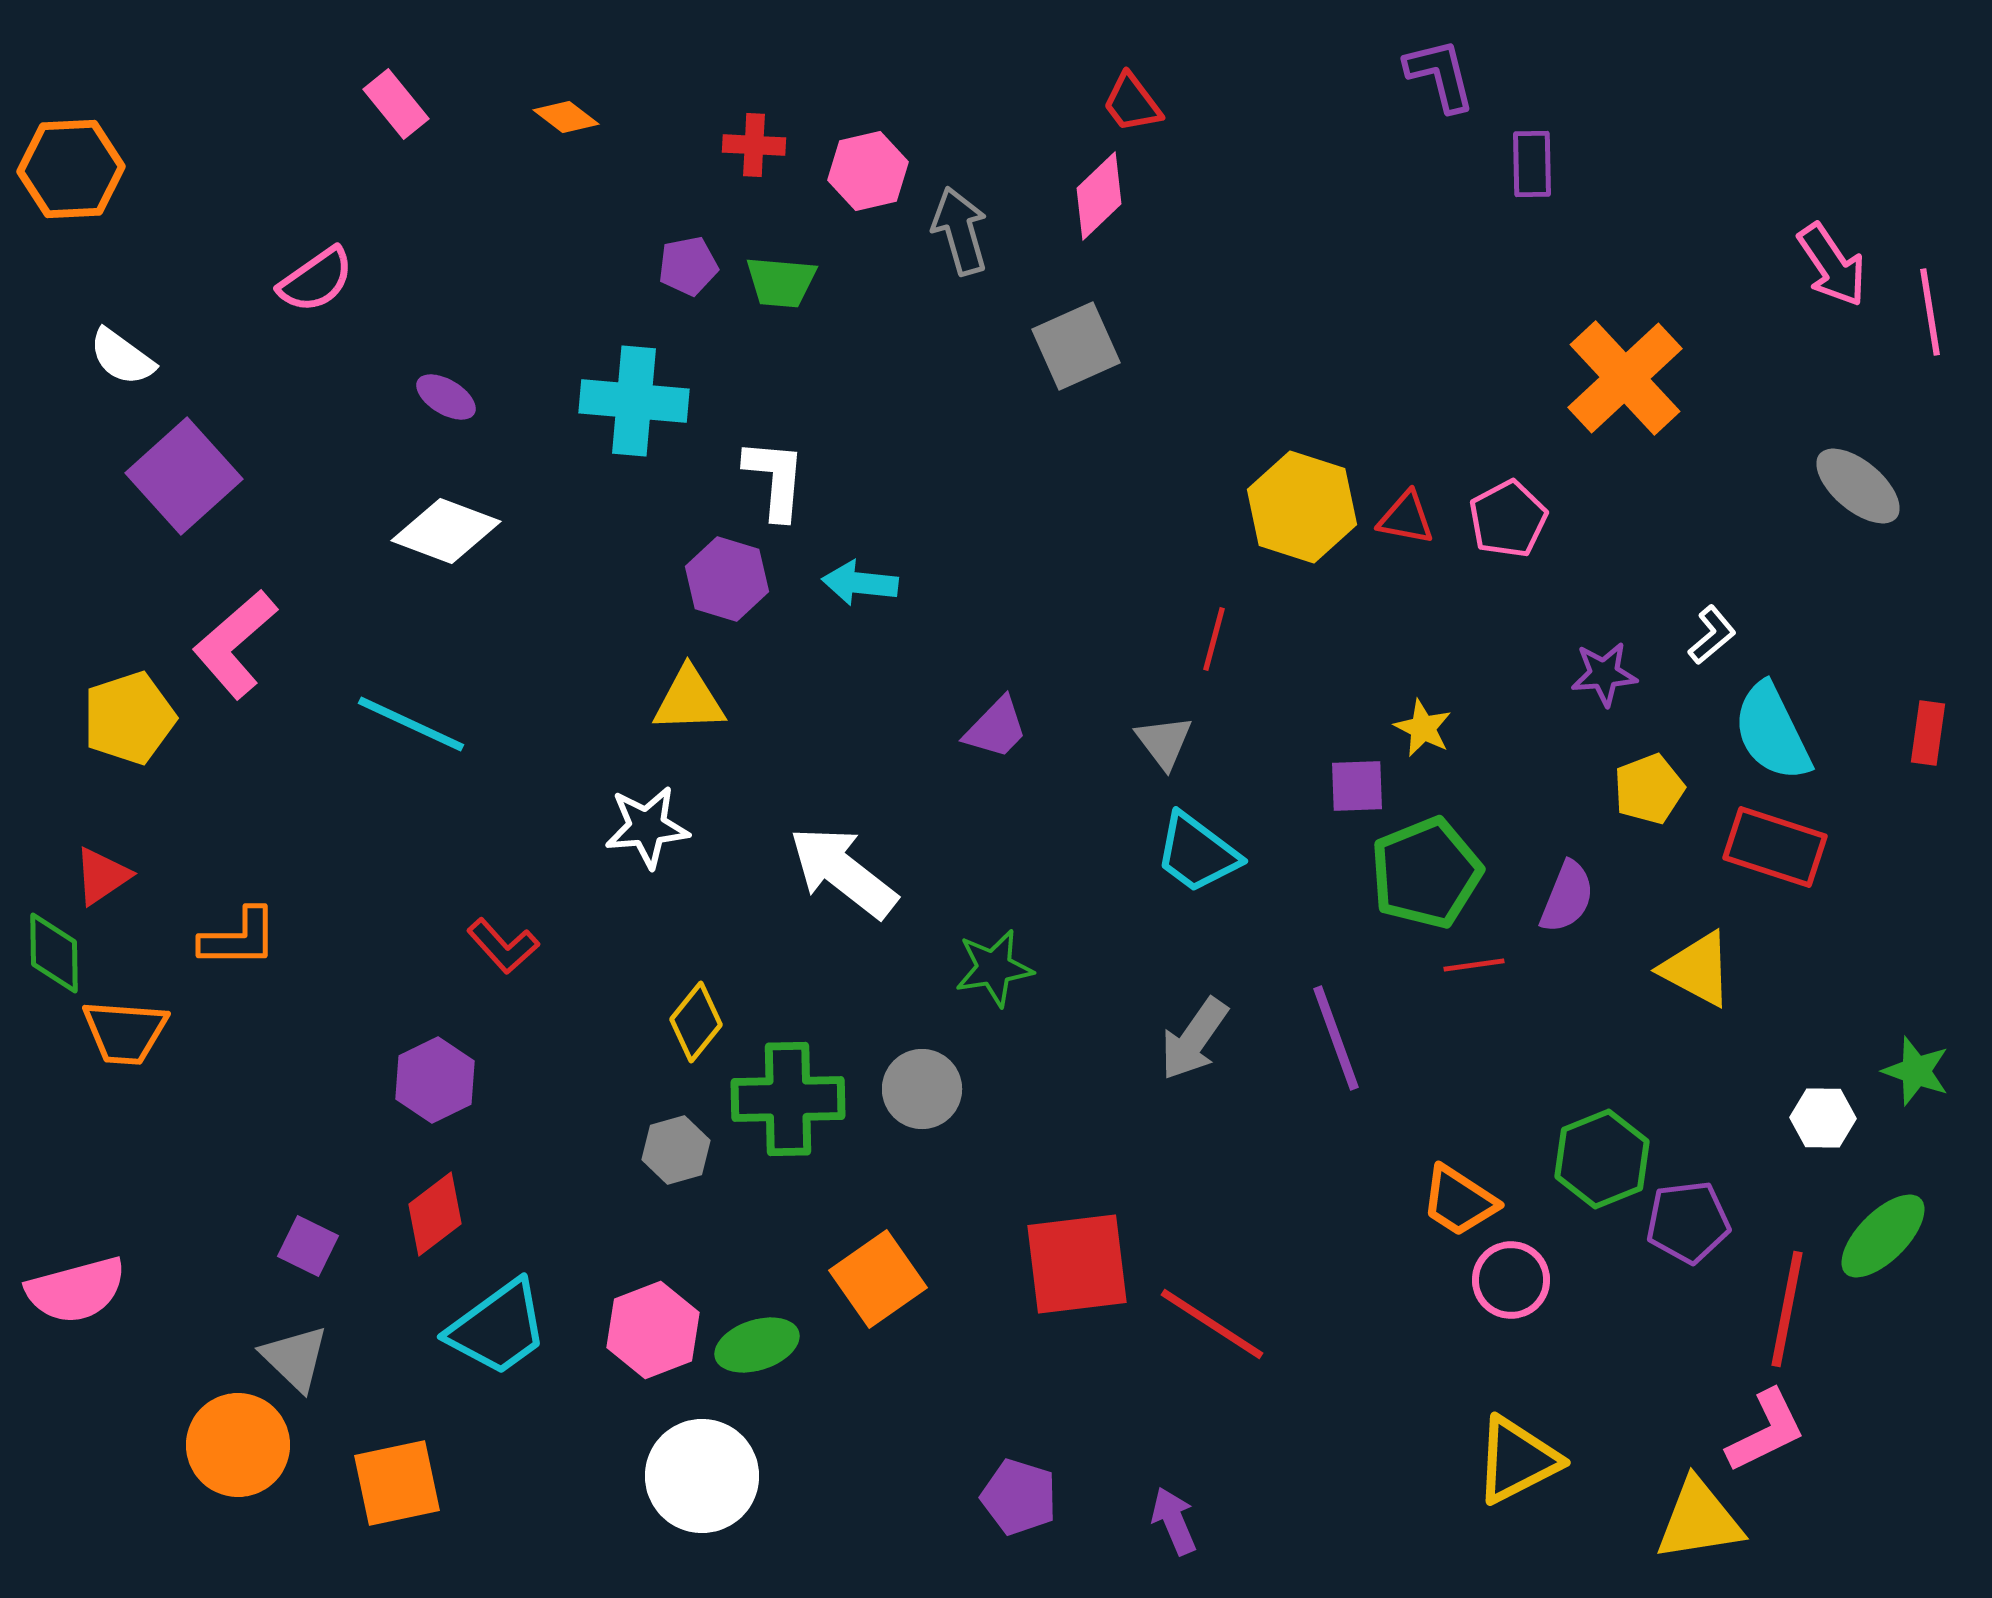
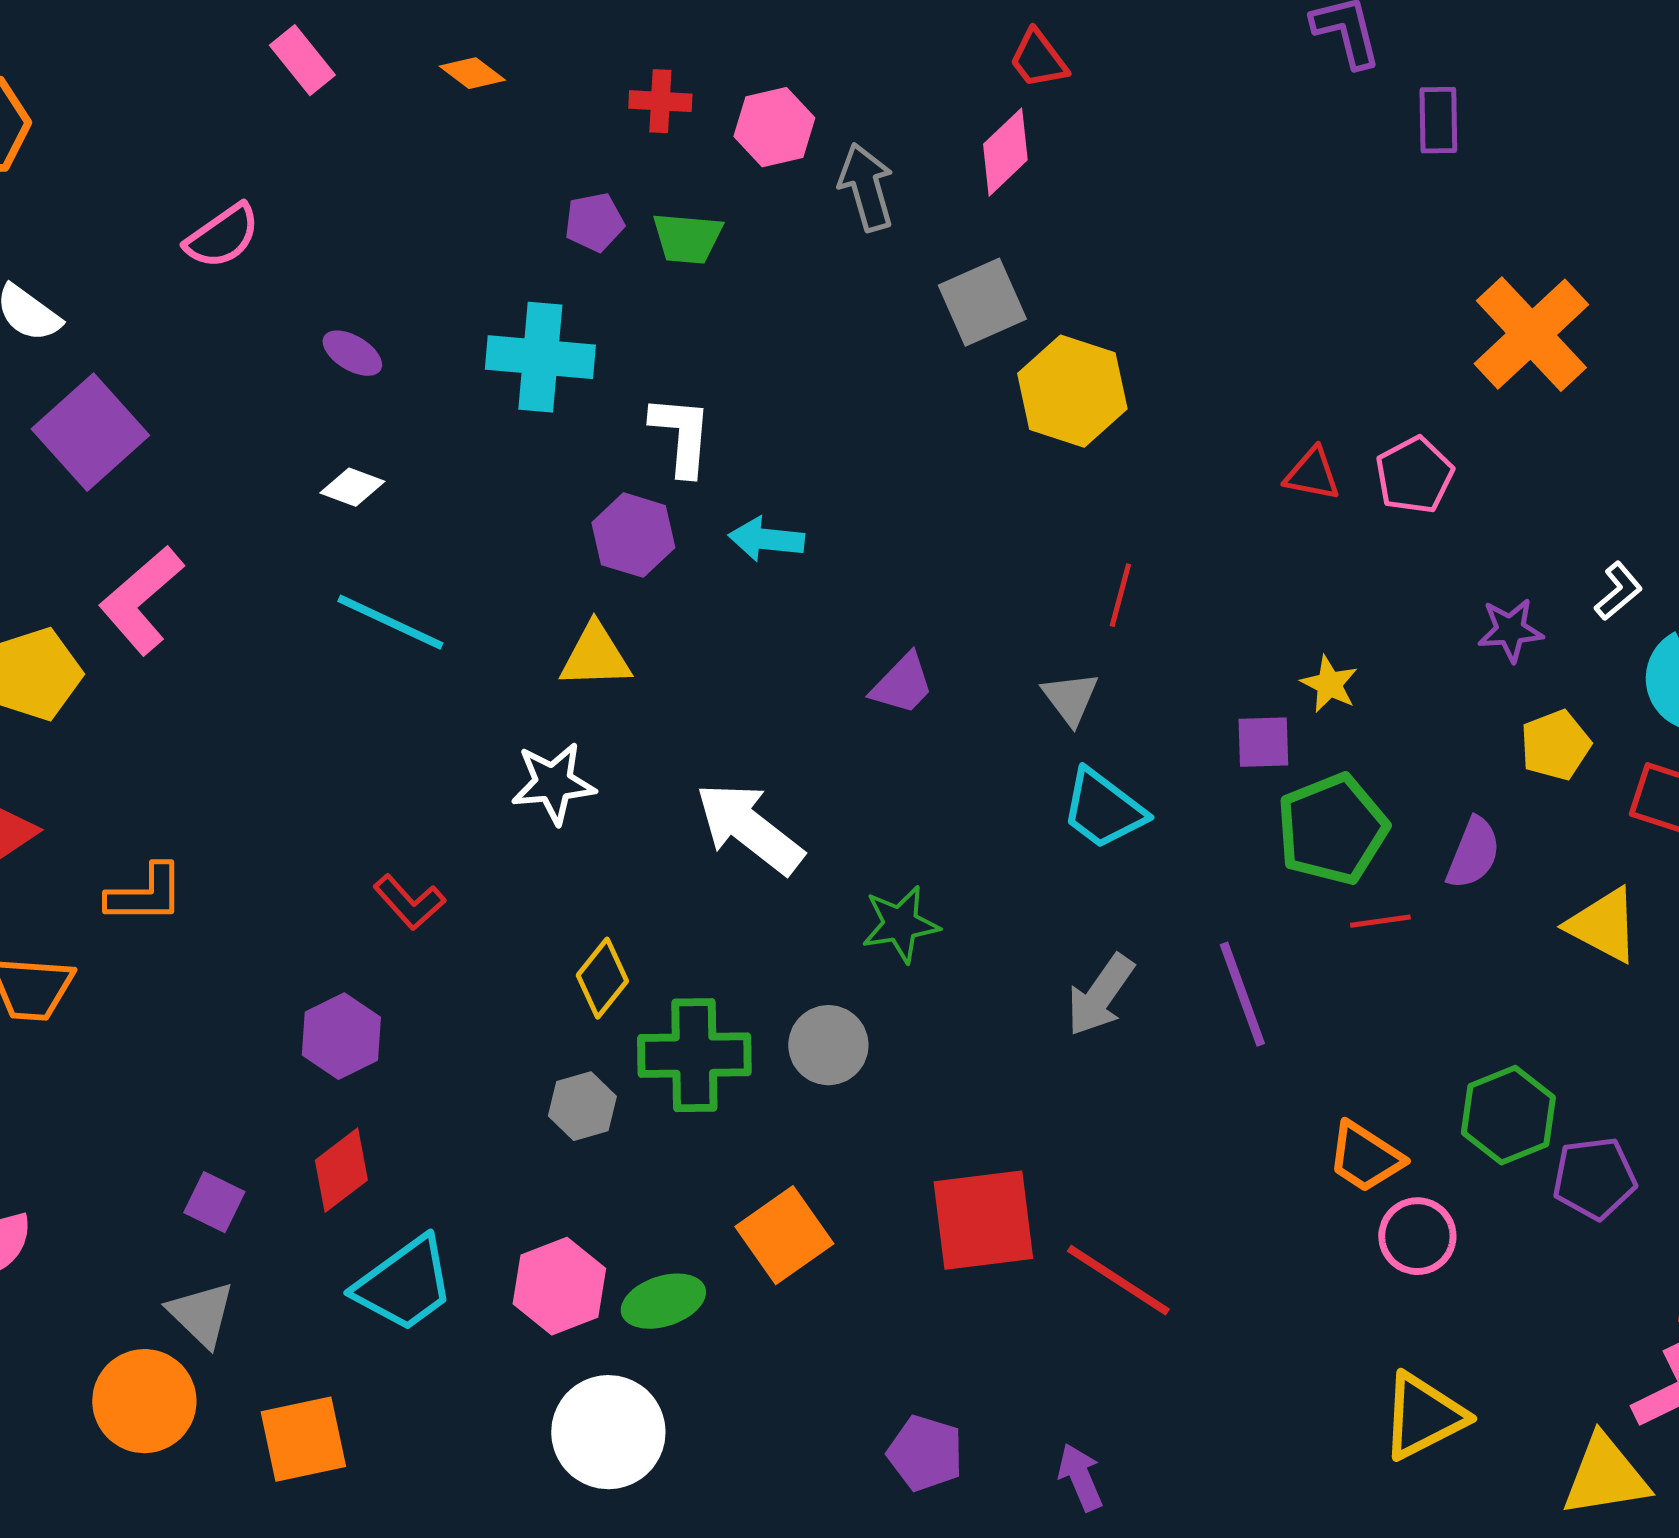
yellow hexagon: (1302, 507) -> (1072, 391), moved
white diamond: (446, 531) -> (352, 487), size x0.6
cyan line: (411, 724) -> (390, 622), moved

